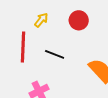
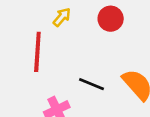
black line: (55, 54) -> (91, 84), moved

